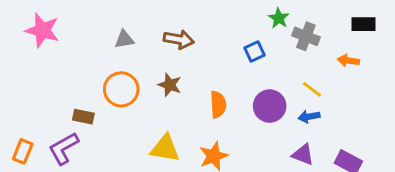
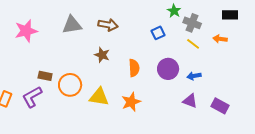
pink star: (42, 30) -> (26, 31), moved, turned -30
gray triangle: (124, 39) -> (72, 25), size x1.5
orange circle: (121, 89) -> (70, 85), moved
yellow line: (312, 89) -> (193, 44), moved

